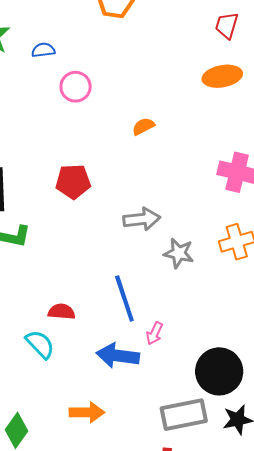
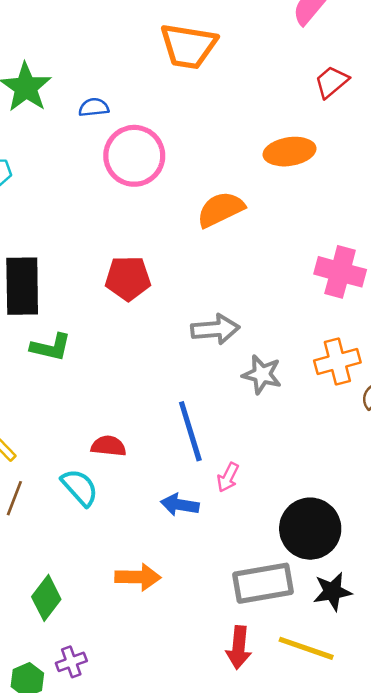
red trapezoid: (227, 25) -> (332, 82), turned 32
orange ellipse: (222, 76) -> (290, 152), moved
pink circle: (76, 87) -> (134, 156), size x1.5
orange semicircle: (143, 126) -> (221, 209), size x1.6
blue arrow: (118, 356) -> (180, 505), size x0.7

